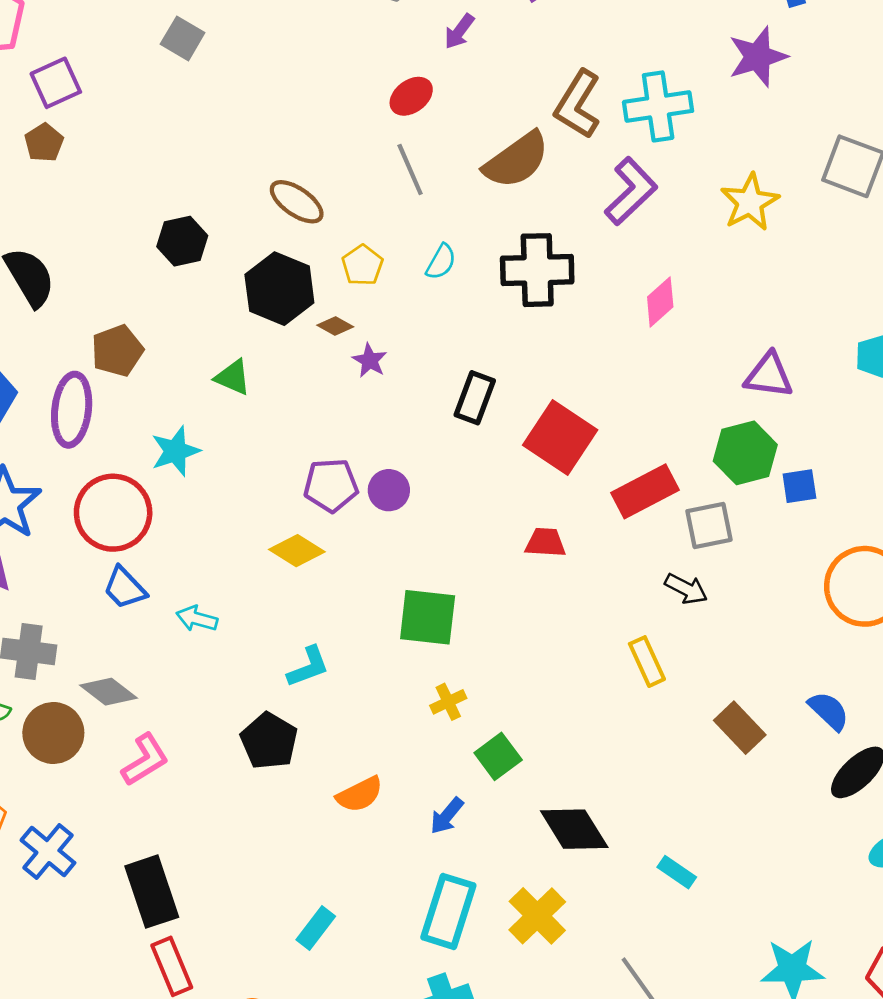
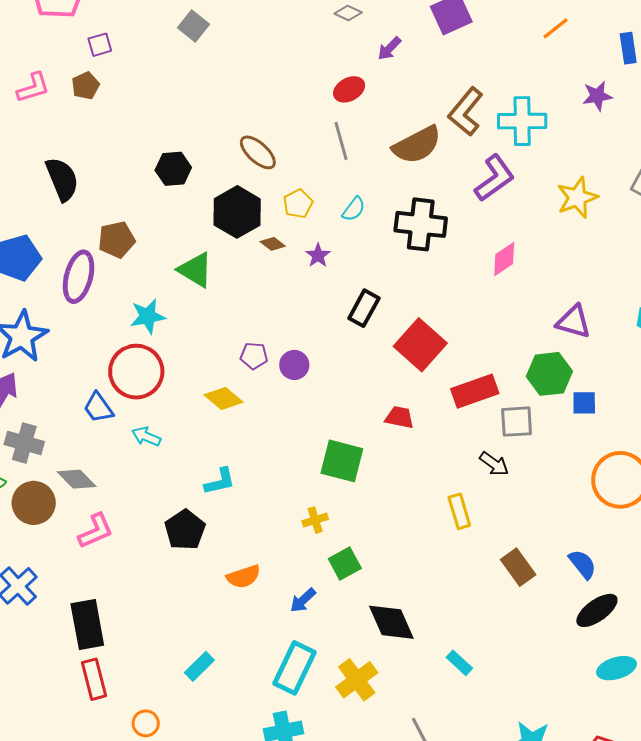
purple star: (758, 57) -> (597, 96), size x0.7
purple square: (56, 83) -> (100, 45), size x0.7
purple star: (370, 360) -> (318, 255), moved
green triangle: (233, 377) -> (195, 270), size x1.4
purple pentagon: (331, 485) -> (254, 356), size x0.7
red circle: (113, 513) -> (136, 372), moved
green square: (428, 617) -> (342, 461), moved

